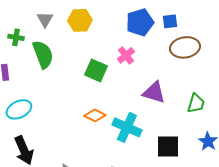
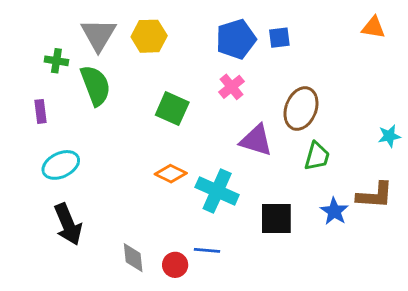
gray triangle: (45, 19) -> (98, 35), size x1.5
brown ellipse: (185, 47) -> (301, 109), moved, turned -60
pink cross: (126, 55) -> (232, 87), moved

